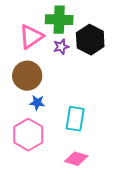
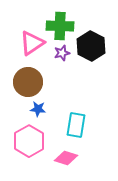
pink diamond: (76, 159) -> (66, 158), moved

